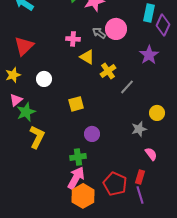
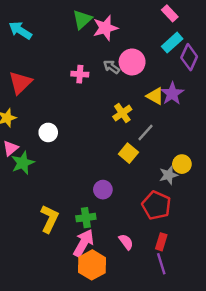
cyan rectangle: (149, 13) -> (172, 43), turned 36
yellow triangle: (87, 57) -> (155, 96), moved
white circle: (44, 79) -> (48, 132), moved
yellow square: (76, 104) -> (128, 153), moved, turned -35
gray star: (139, 129) -> (169, 175), moved
yellow L-shape: (37, 137) -> (49, 219), moved
pink semicircle: (151, 154) -> (126, 242), moved
red pentagon: (115, 184) -> (156, 205), moved

